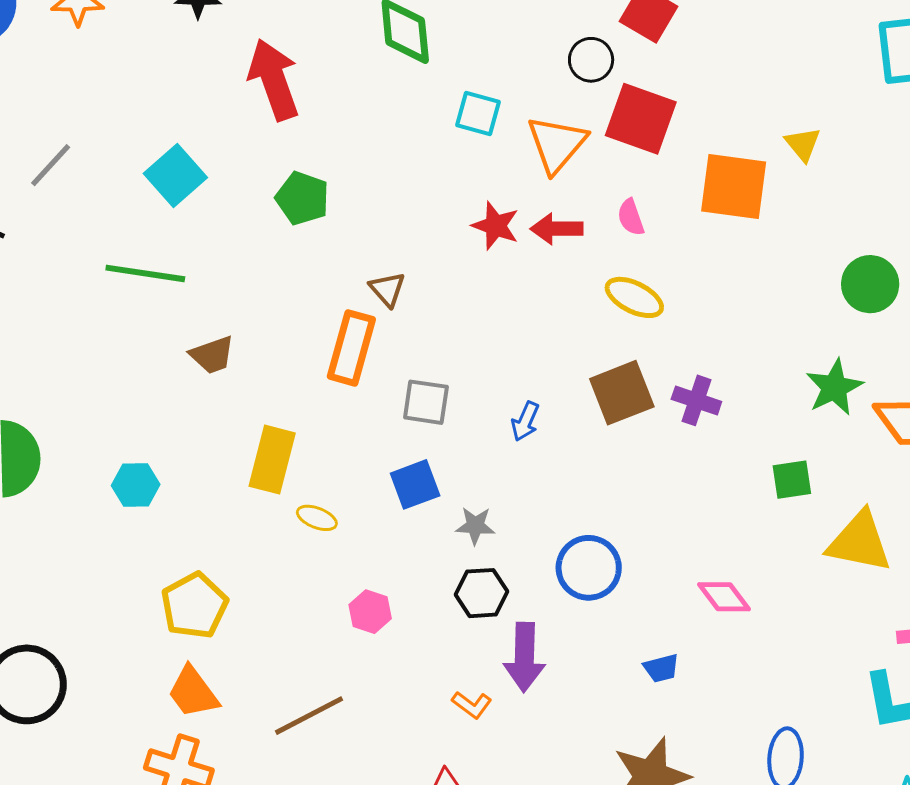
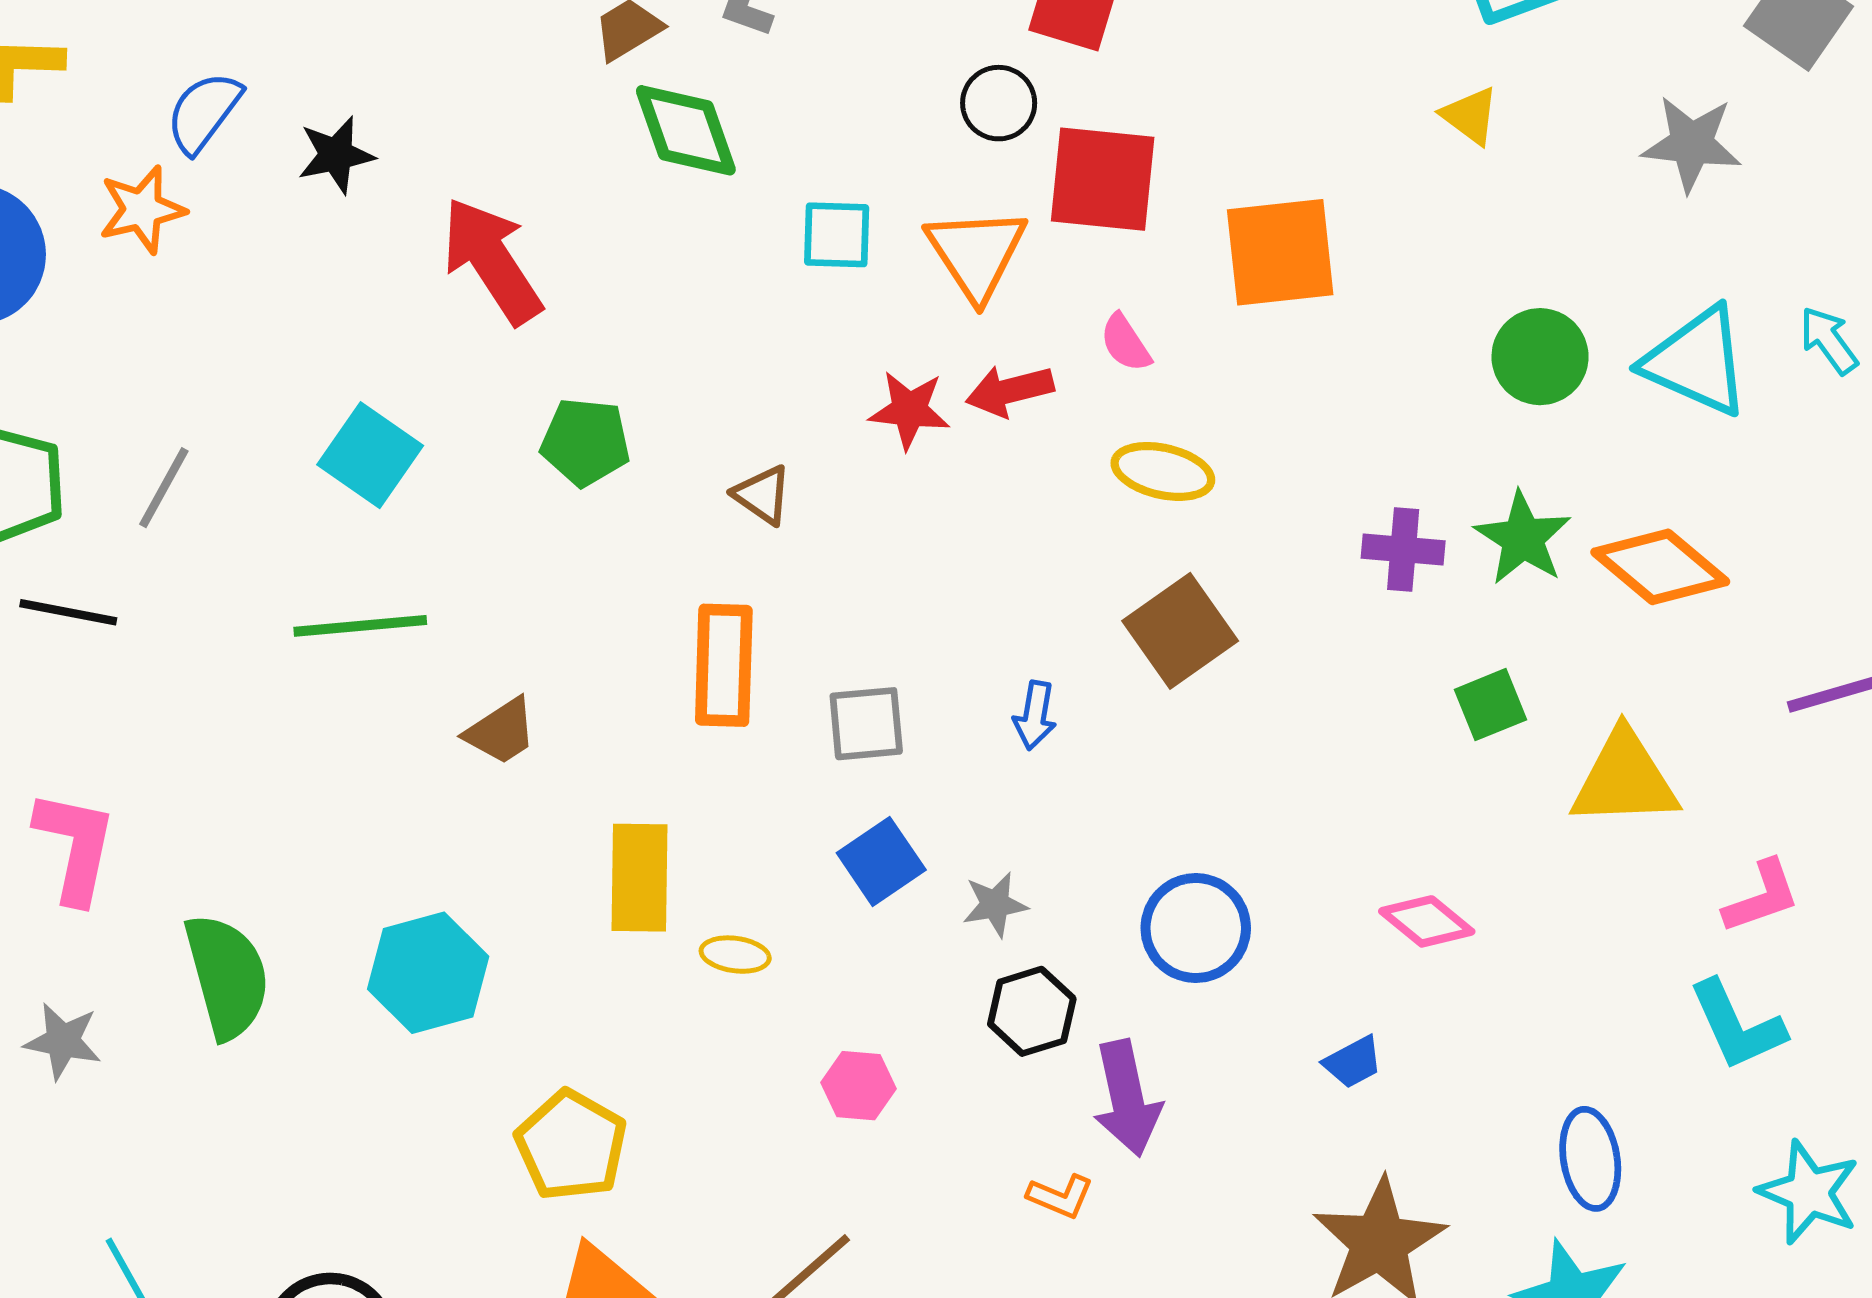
yellow triangle: (803, 144) -> (1470, 116), moved
brown triangle: (387, 289) -> (762, 495), moved
purple cross: (696, 400) -> (1403, 549), moved
cyan hexagon: (136, 485) -> (428, 973), size x1.5

